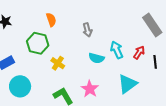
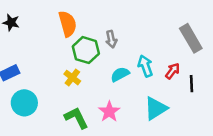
orange semicircle: (51, 20) -> (68, 24), size x1.5
green hexagon: (38, 43) -> (86, 50), moved
cyan semicircle: (96, 58) -> (120, 74), turned 133

